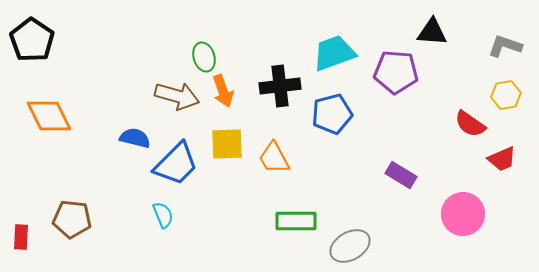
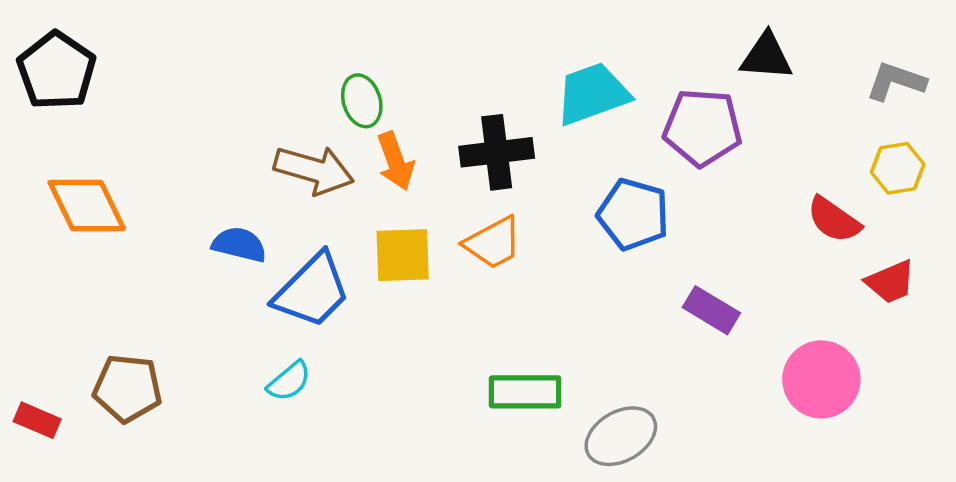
blue pentagon: (332, 114) -> (633, 214), moved, turned 30
orange trapezoid: (274, 158) -> (493, 243), moved, turned -90
cyan semicircle: (163, 215) -> (289, 381), turned 72
red rectangle: (21, 237) -> (37, 420), turned -70

